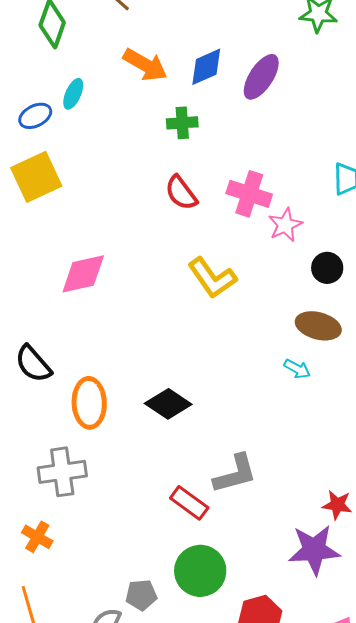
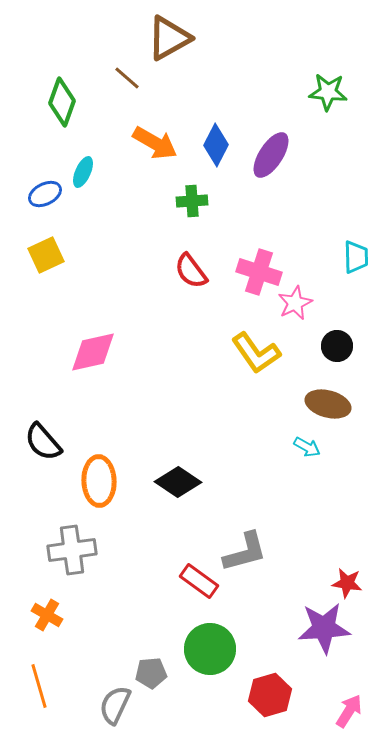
blue diamond: (206, 67) -> (216, 145), turned -39
yellow square: (36, 177) -> (46, 255), size x0.7
yellow L-shape: (212, 278) -> (256, 353), moved

